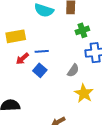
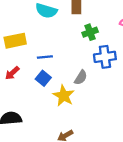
red arrow: (22, 59) -> (12, 73), moved
yellow star: (84, 93) -> (64, 96), moved

